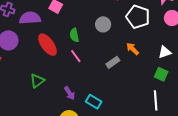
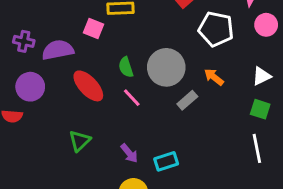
gray circle: (103, 24) -> (166, 67), moved, size x1.6
cyan rectangle: (94, 102) -> (166, 161), turned -42

